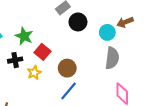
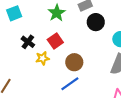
green star: (24, 36) -> (57, 13), moved
black cross: (15, 60) -> (28, 42), turned 32

